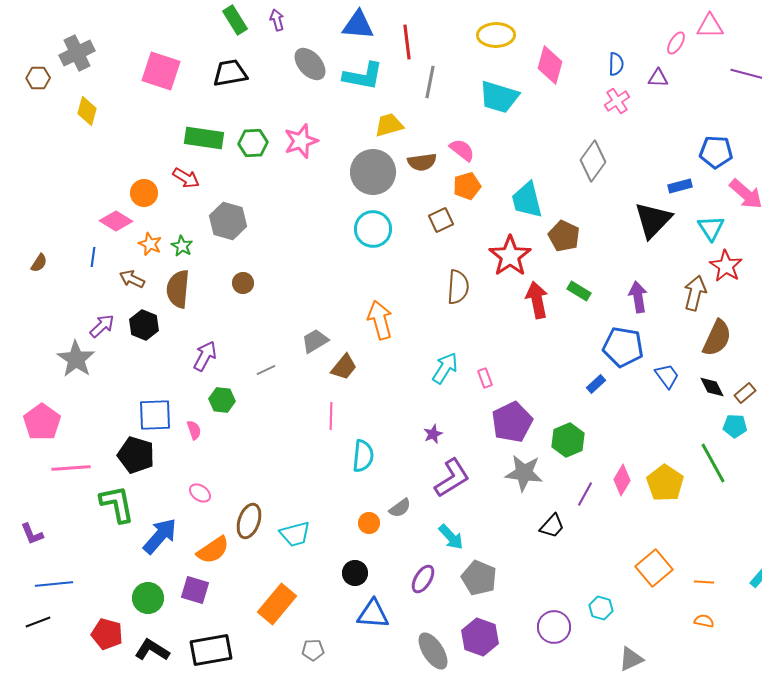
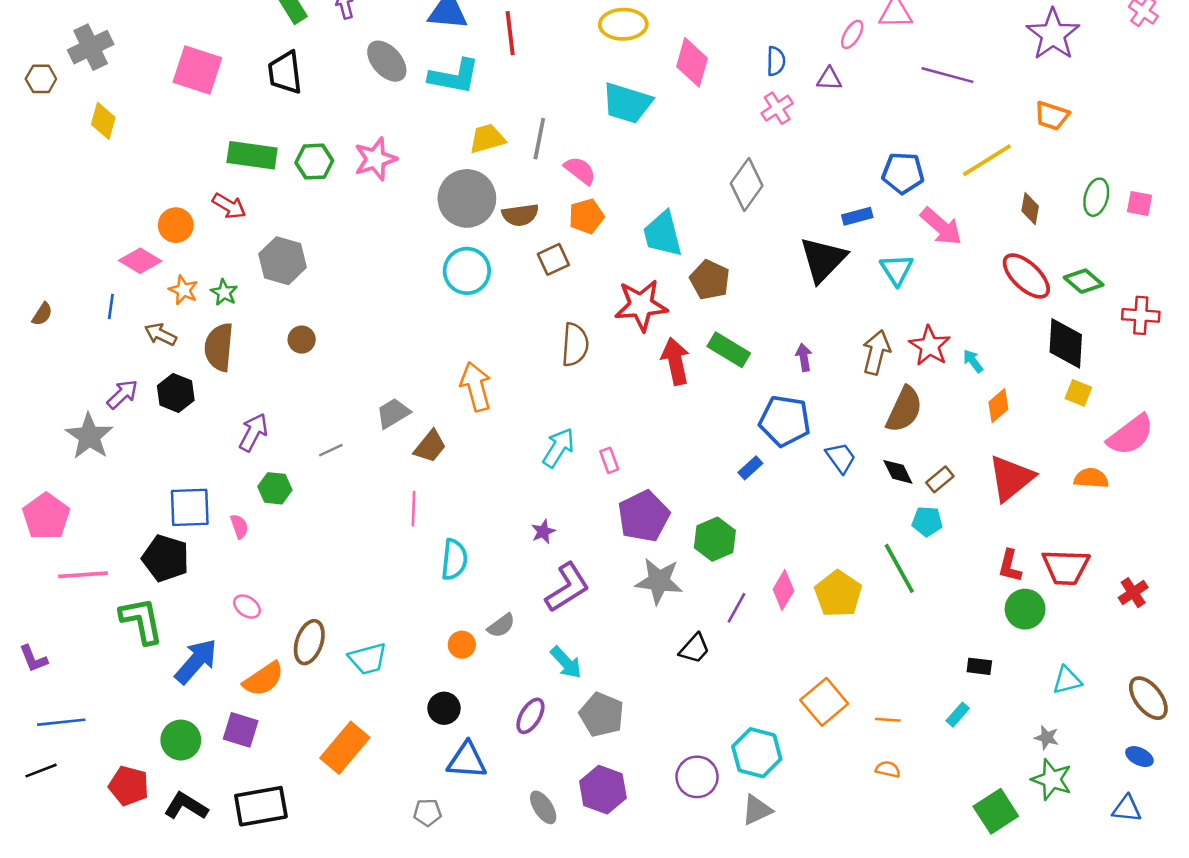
black trapezoid: (230, 73) -> (285, 73), turned -87
gray line: (430, 82) -> (539, 139), moved
brown semicircle: (422, 162) -> (520, 215), moved
red star: (510, 256) -> (641, 305), turned 30
red star: (726, 266) -> (930, 346), moved
green rectangle: (579, 291) -> (729, 350), size x1.4
purple arrow: (638, 297) -> (804, 357), size x0.7
cyan hexagon: (601, 608) -> (757, 753), size x1.6
gray pentagon: (313, 650) -> (427, 813), moved
gray ellipse: (433, 651) -> (543, 807), size x0.7
gray triangle: (631, 659) -> (757, 810), moved

